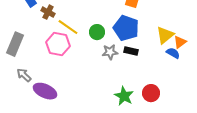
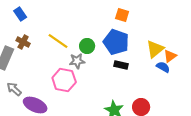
brown cross: (48, 12) -> (23, 42), moved
pink hexagon: (58, 44) -> (64, 80), moved
gray star: (110, 52) -> (77, 61), moved

